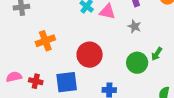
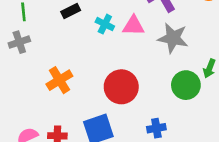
gray star: (134, 26) -> (173, 38), size x1.6

